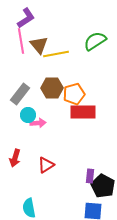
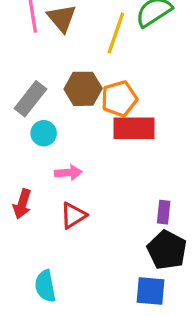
yellow line: (56, 54) -> (116, 33), moved, turned -60
pink arrow: (38, 123) -> (68, 173), moved
purple rectangle: (90, 176) -> (164, 212), moved

